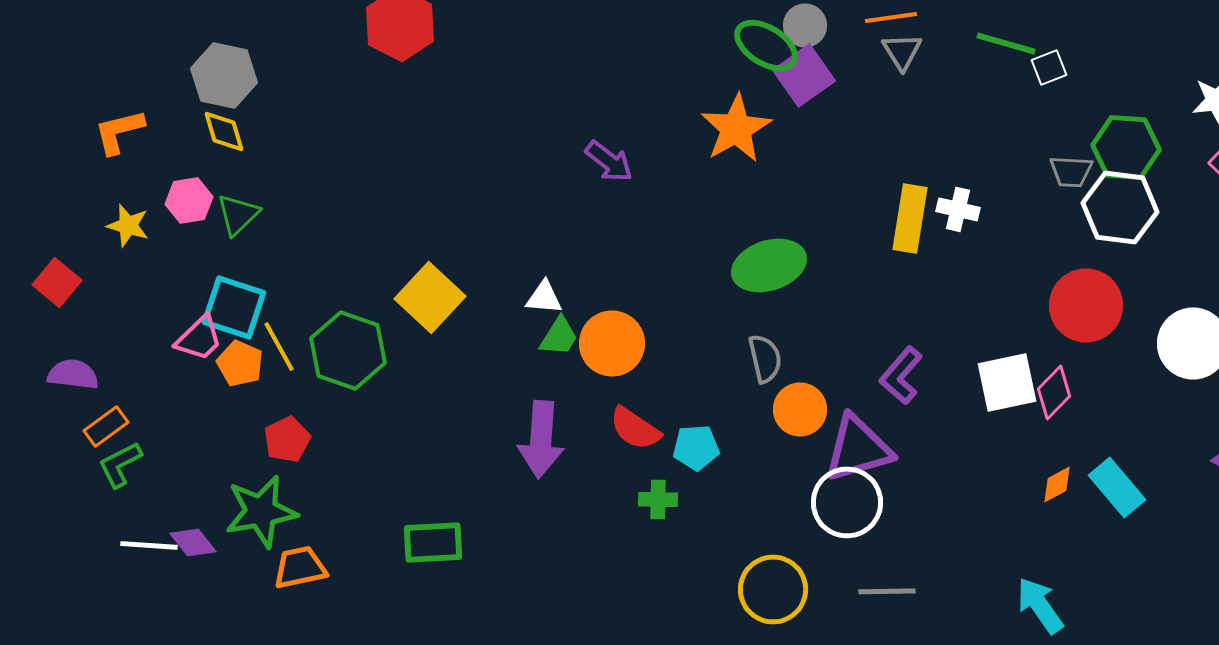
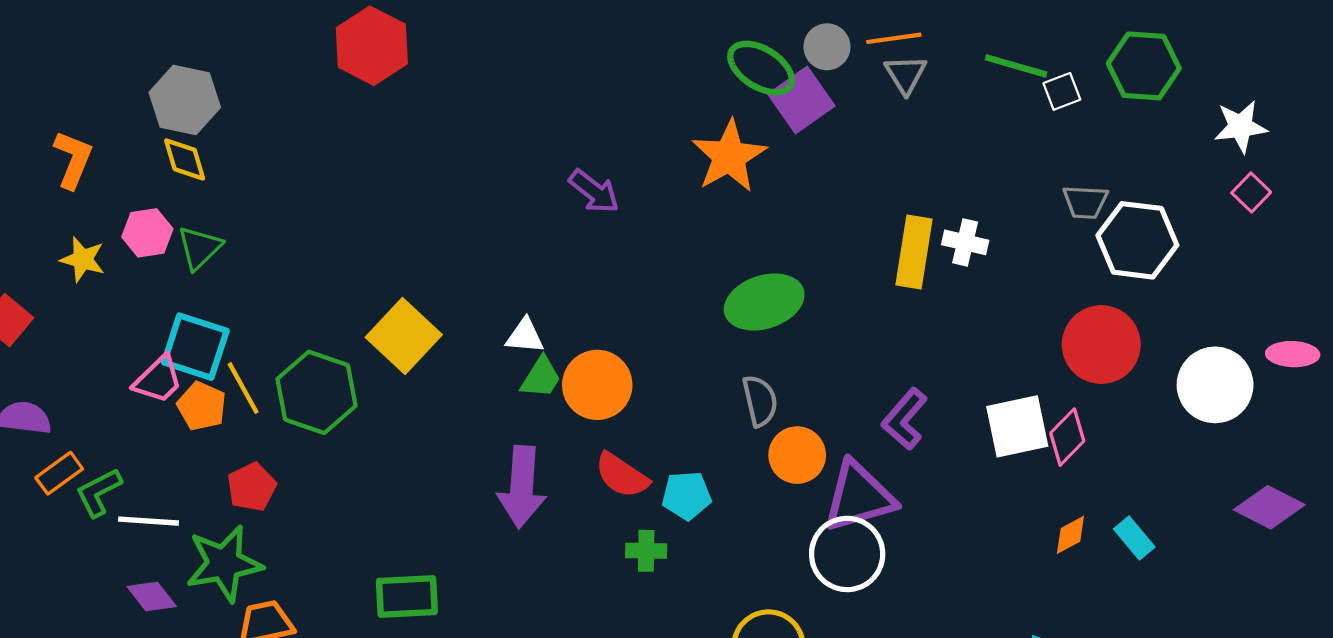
gray circle: (805, 25) -> (827, 47), moved
orange L-shape: (119, 131) -> (73, 159), turned 126
green hexagon: (1126, 147) -> (1144, 66), moved
green L-shape: (120, 464) -> (99, 492), moved
cyan rectangle: (1117, 487) -> (1134, 538), size x0.7
white line: (149, 545) -> (149, 521), moved

